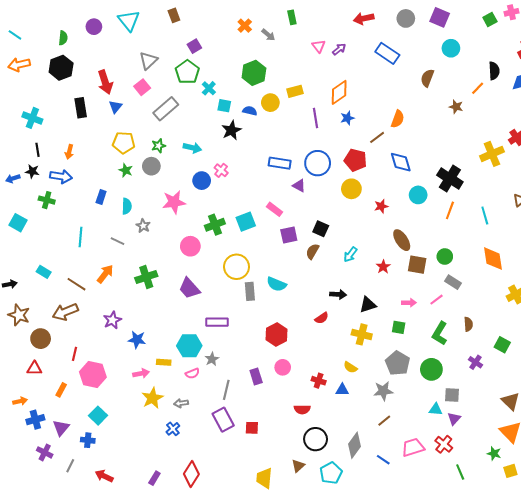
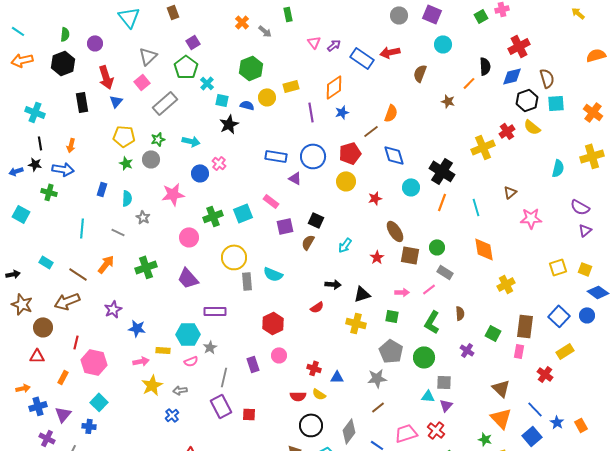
red arrow: (364, 18) -> (390, 52), moved
purple circle: (94, 27) -> (95, 43), moved
blue rectangle: (387, 53) -> (362, 58), moved
red pentagon: (356, 160) -> (350, 153), turned -30
yellow semicircle: (350, 367) -> (319, 394), moved

